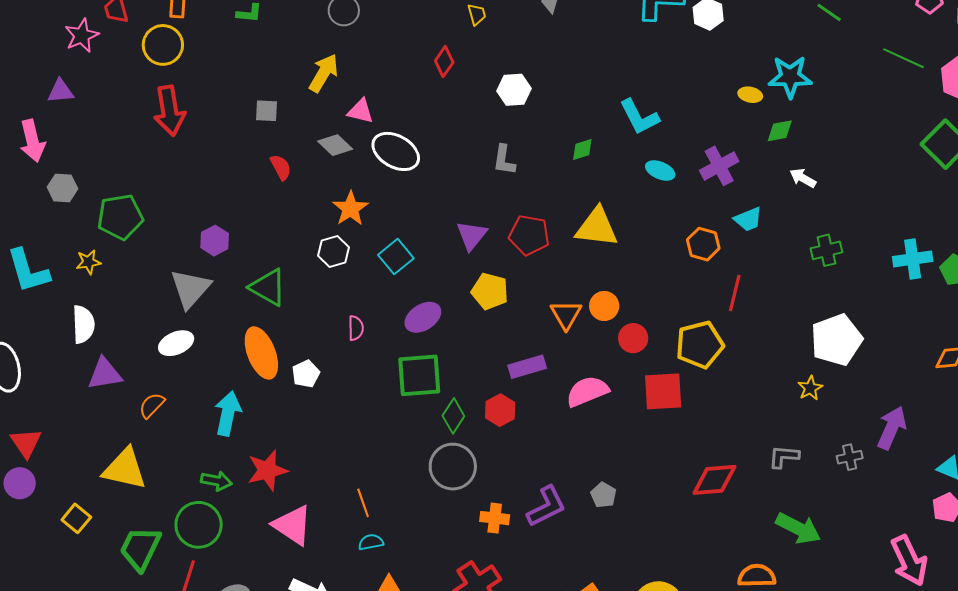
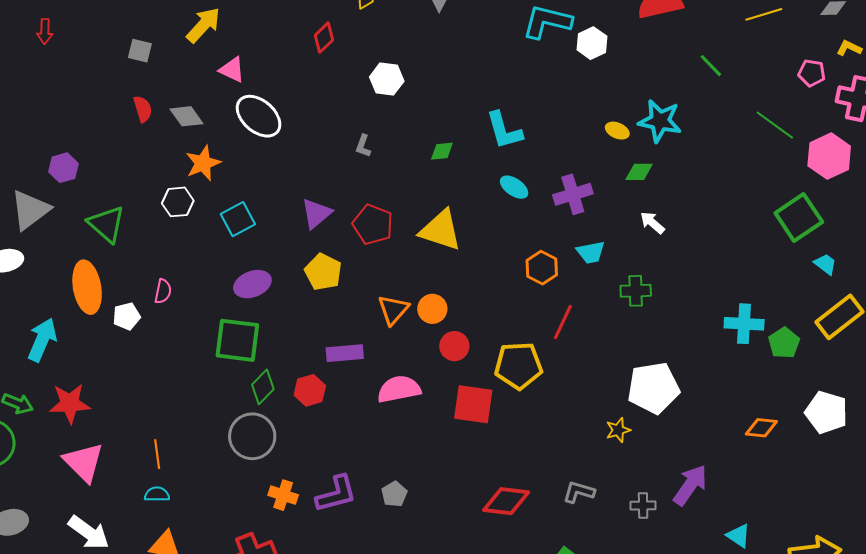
red arrow: (169, 111) -> (45, 31), size x0.5
gray diamond: (335, 145) -> (186, 116), moved
gray L-shape: (504, 160) -> (363, 146), size x0.7
green cross: (826, 250) -> (636, 291), moved
pink semicircle: (356, 328) -> (163, 291), moved

